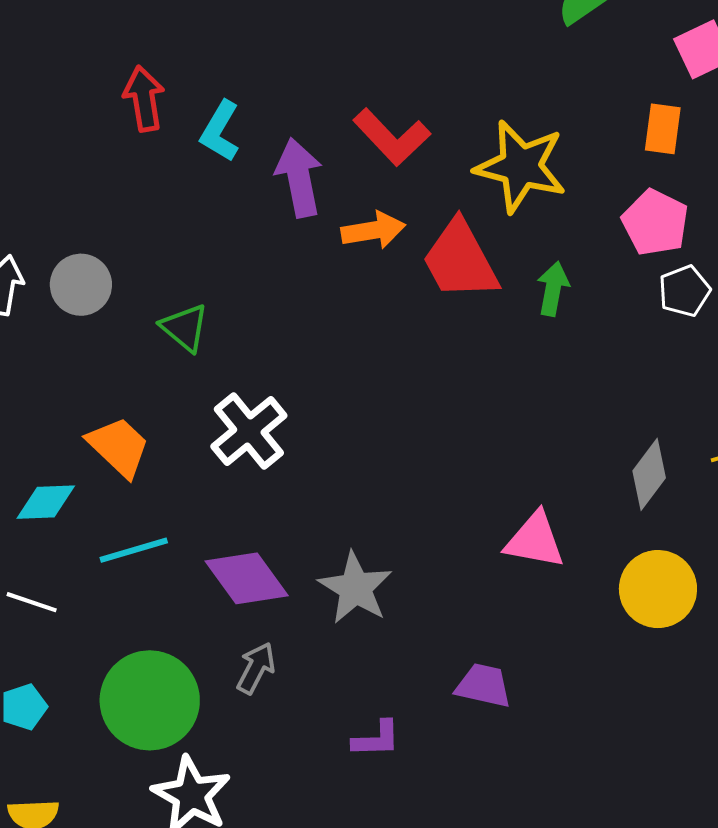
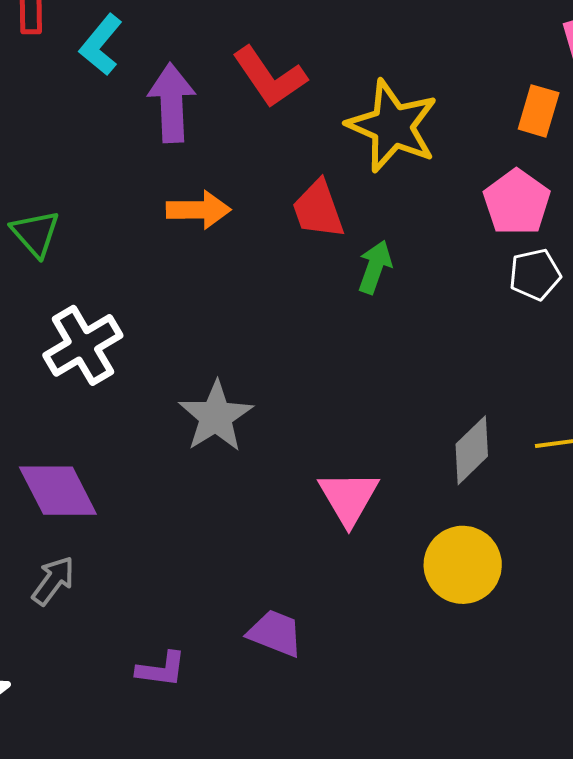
orange arrow: (373, 230) -> (199, 210), moved
red trapezoid: (460, 260) -> (318, 209), size x0.7
green arrow: (553, 289) -> (375, 267), moved
pink triangle: (535, 540) -> (349, 498), turned 40
gray star: (355, 588) -> (216, 416), moved

